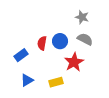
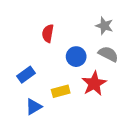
red semicircle: (42, 43) -> (48, 33), moved
yellow rectangle: (56, 82) -> (61, 91), moved

